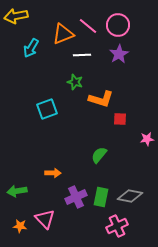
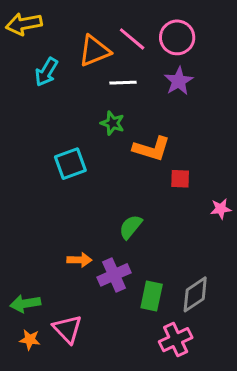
green semicircle: (99, 155) -> (131, 227), moved
green arrow: (17, 191) -> (25, 303), moved
gray diamond: (130, 196) -> (195, 294), turned -45
purple cross: (76, 197) -> (114, 275), moved

